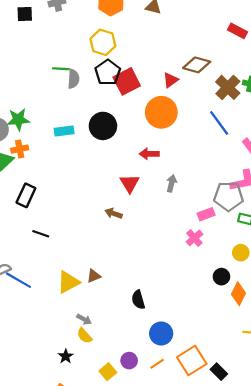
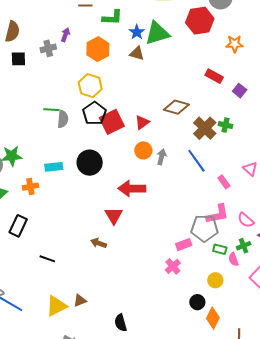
red triangle: (171, 80) -> (142, 122), moved
orange circle: (161, 112) -> (143, 150), size x0.6
orange cross: (20, 149) -> (30, 187), moved
red arrow: (149, 154) -> (132, 189), size x1.5
gray arrow: (171, 183) -> (162, 157), moved
black line: (41, 234) -> (47, 259), moved

